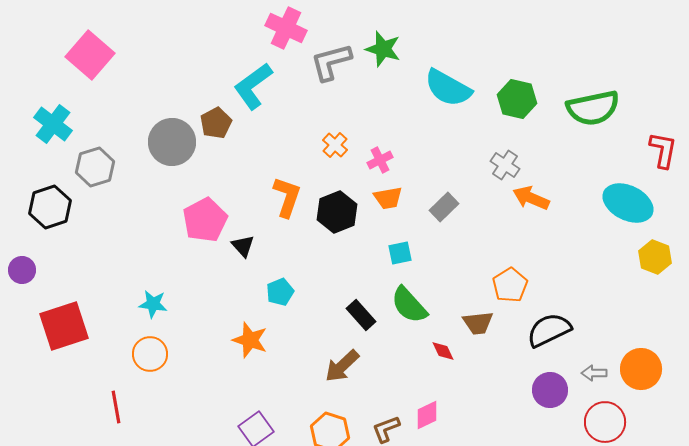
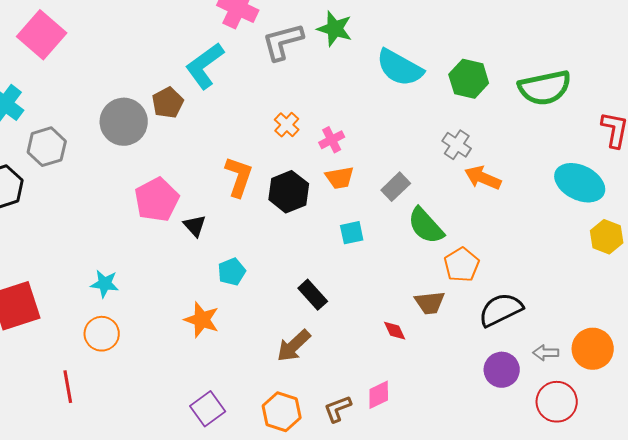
green semicircle: (409, 305) -> (426, 226), moved

